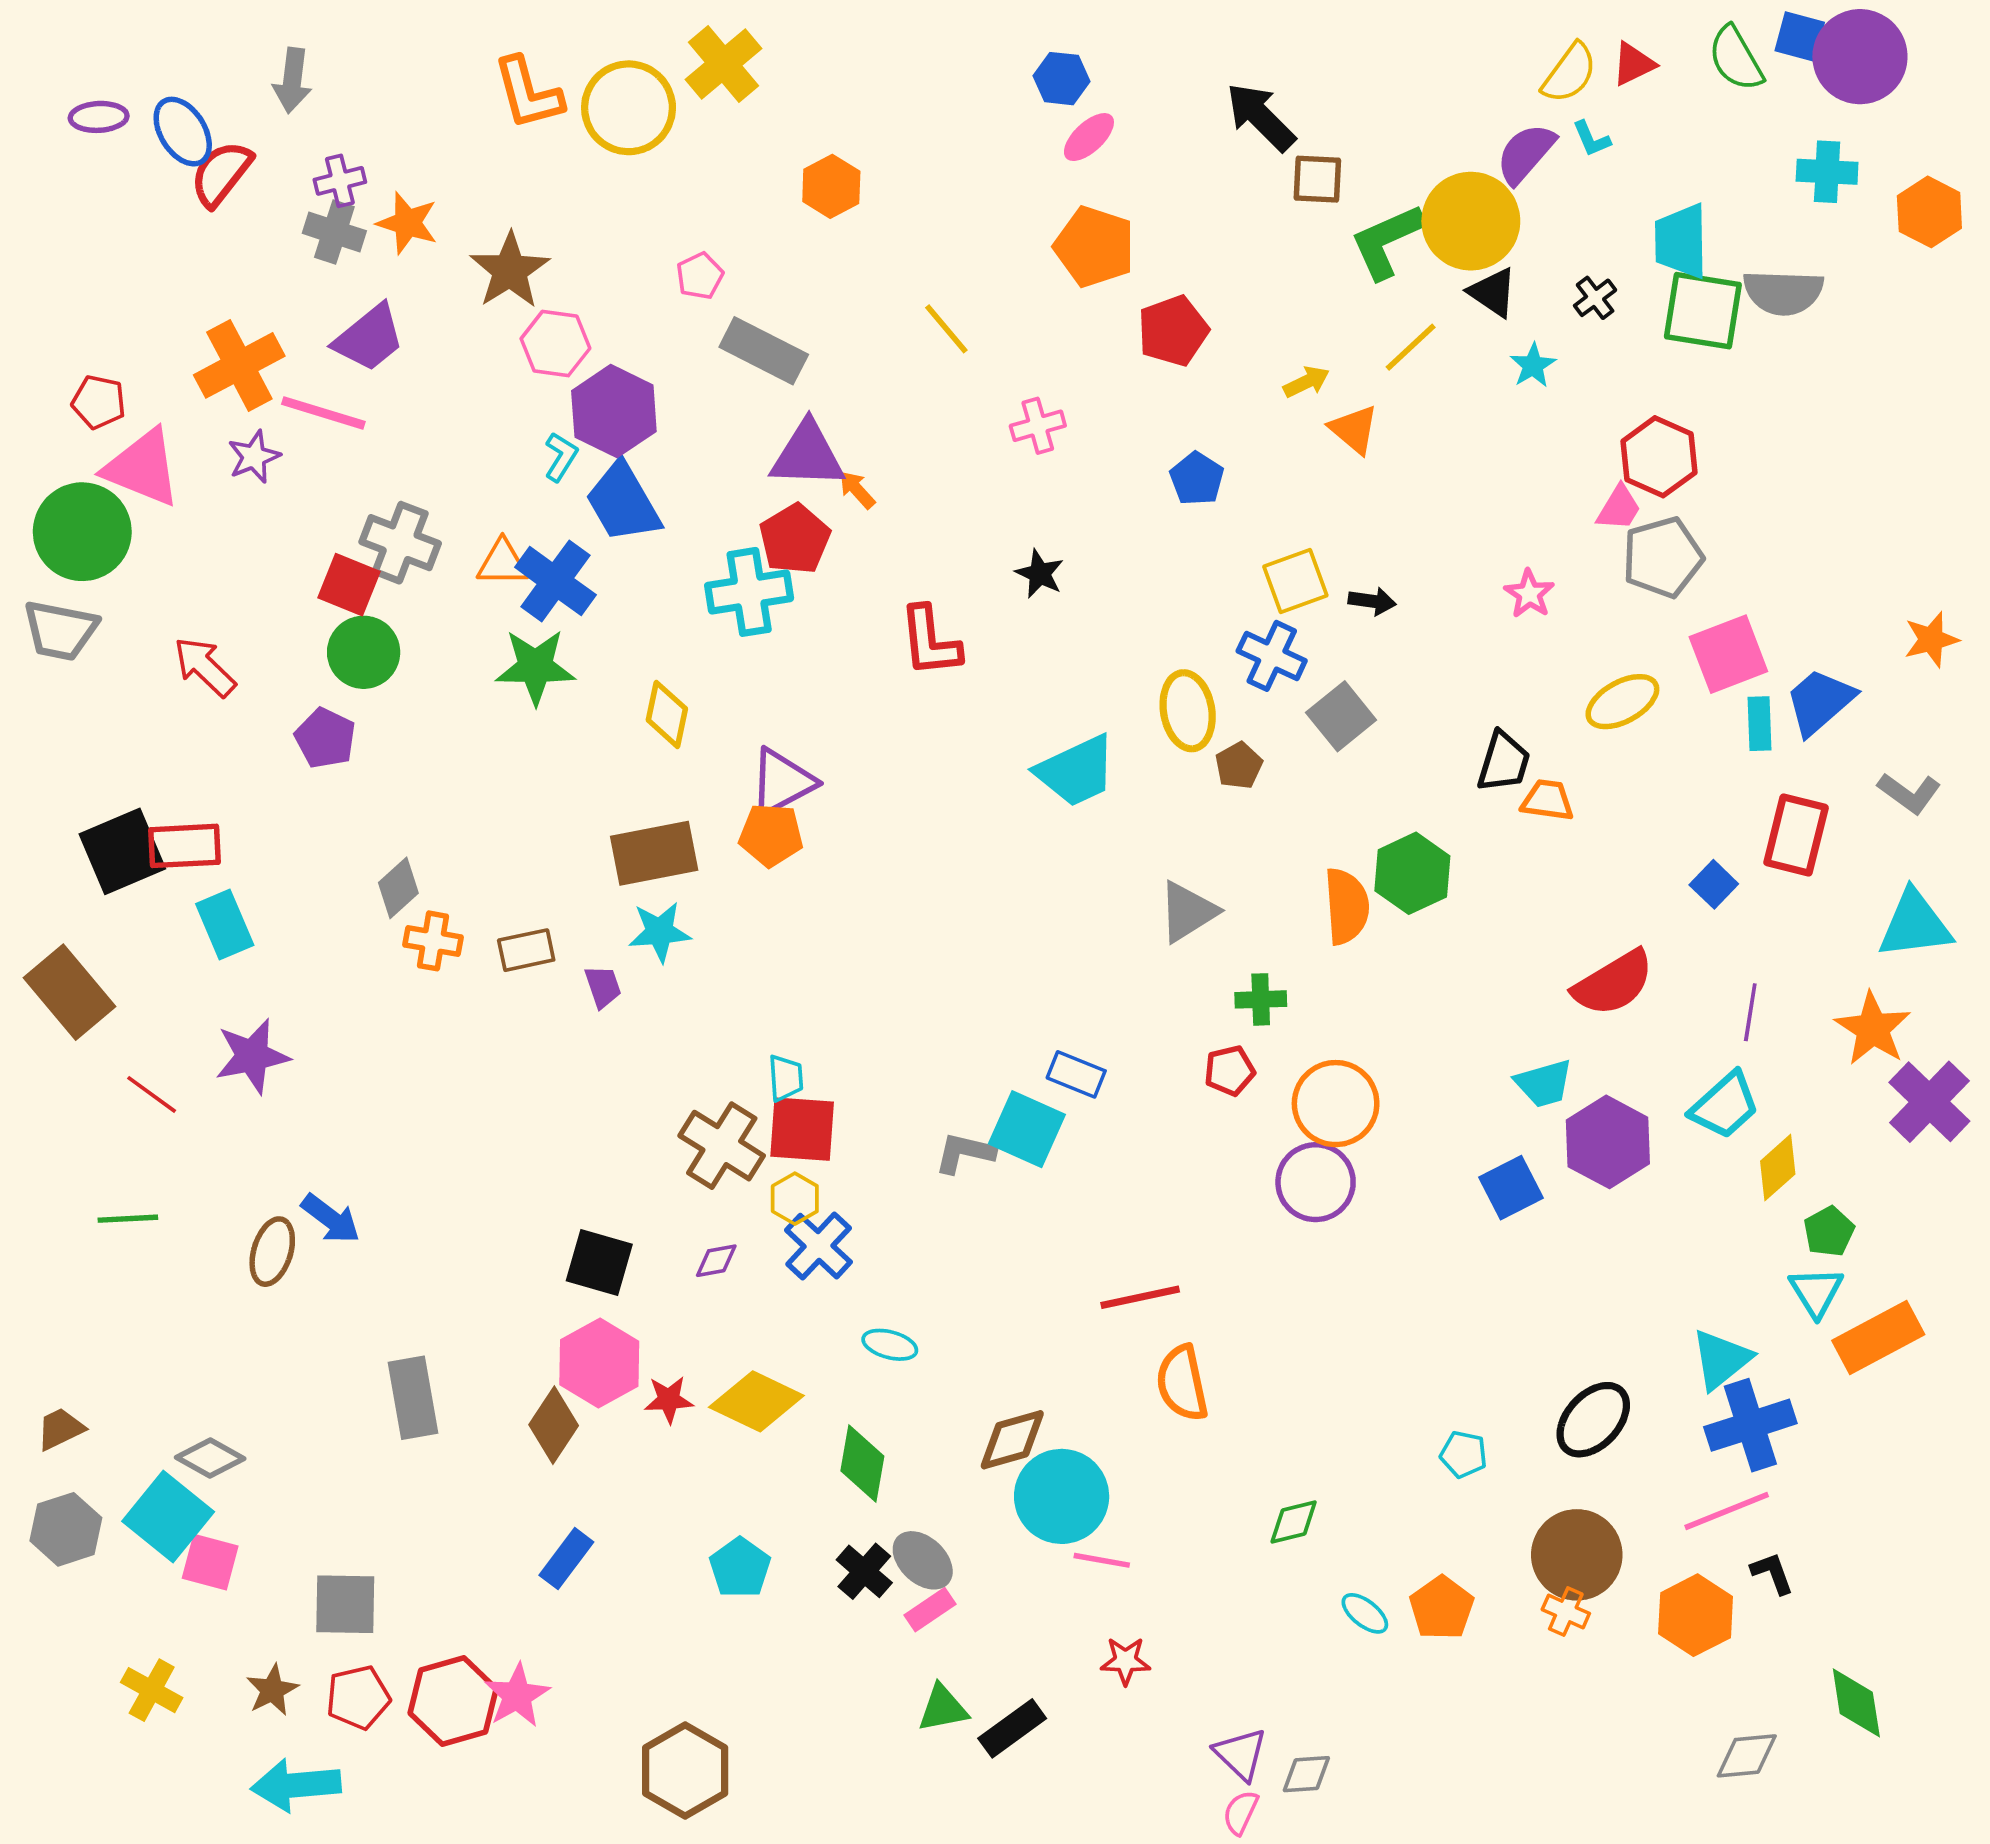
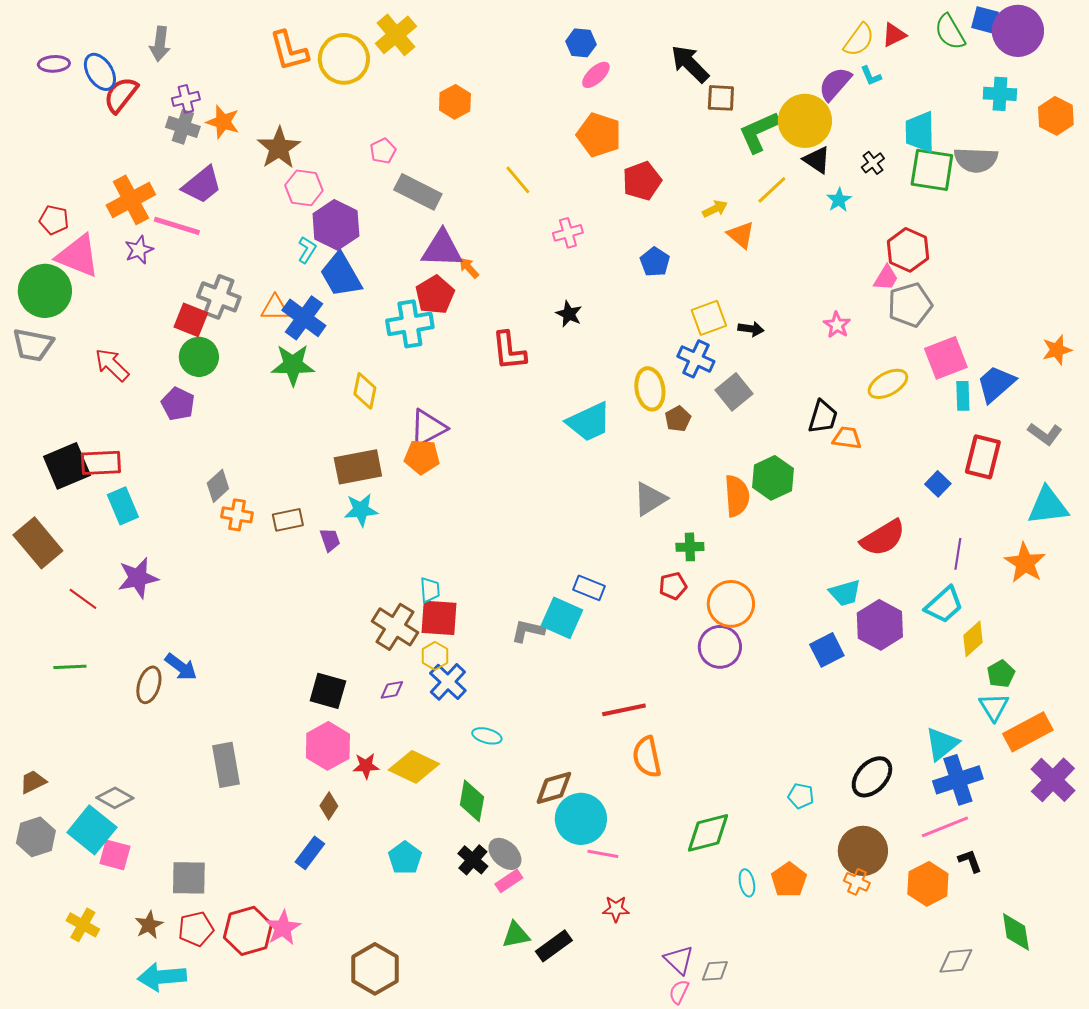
purple cross: (1929, 1102) -> (1053, 780), moved
brown diamond: (554, 1425) -> (329, 806), moved, size x0.7
green diamond: (1294, 1522) -> (708, 833), size x1.6
cyan ellipse: (1365, 1613) -> (747, 883), turned 40

